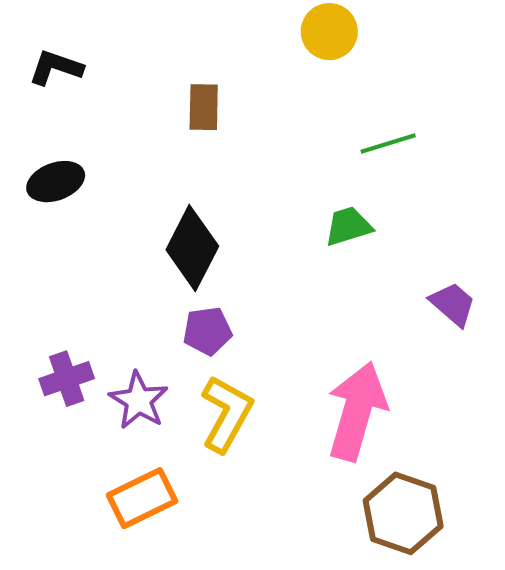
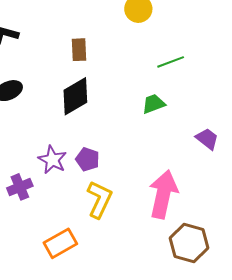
black diamond: (192, 248) -> (75, 96), moved, turned 36
purple pentagon: (207, 331) -> (88, 159), turned 30
purple star: (139, 401) -> (52, 160), moved

